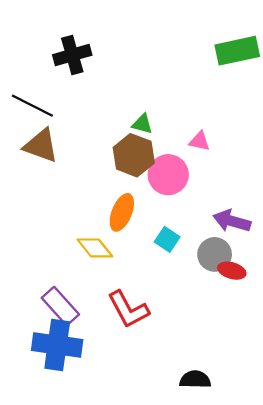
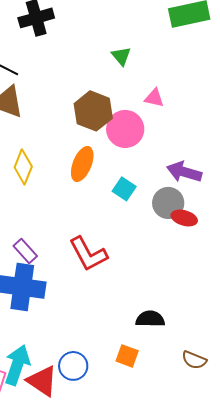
green triangle: (142, 124) -> (121, 56), moved, turned 35
yellow diamond: (95, 248) -> (23, 167), moved, turned 60
purple rectangle: (60, 306) -> (25, 251), size x0.7

